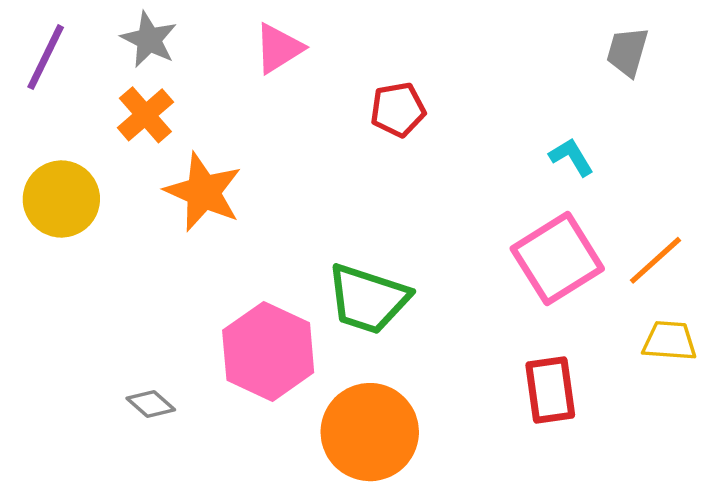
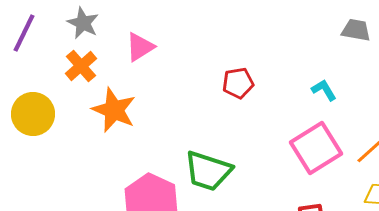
pink triangle: (279, 48) -> (140, 47), moved
gray trapezoid: (627, 52) -> (356, 30), turned 84
red pentagon: (398, 110) -> (238, 83), moved

